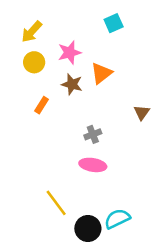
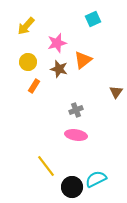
yellow circle: (34, 62) -> (28, 62), moved

